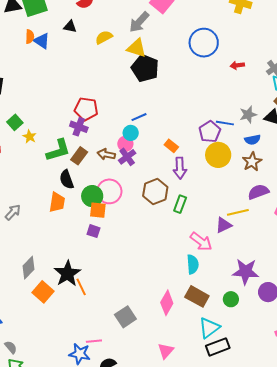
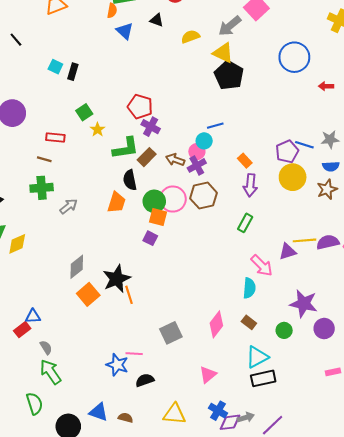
orange semicircle: (30, 37) -> (112, 11), moved
red pentagon: (86, 109) -> (140, 107), moved
brown hexagon: (155, 191) -> (204, 196), moved
purple semicircle: (258, 192) -> (328, 242), moved
brown rectangle: (197, 296) -> (249, 322), size x0.6

